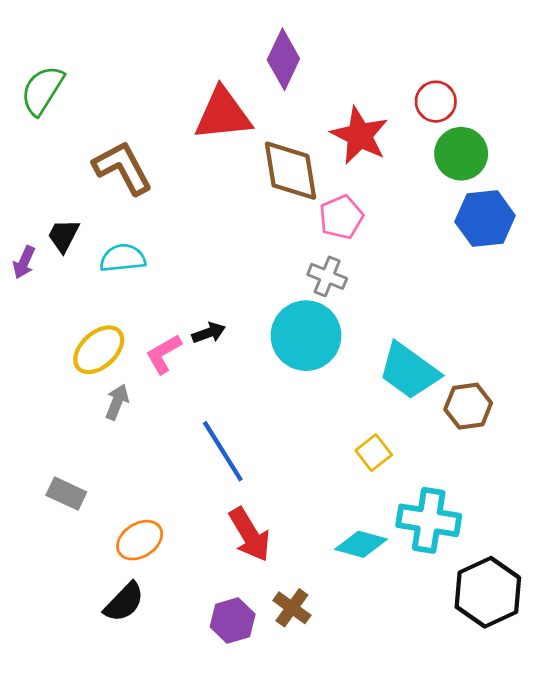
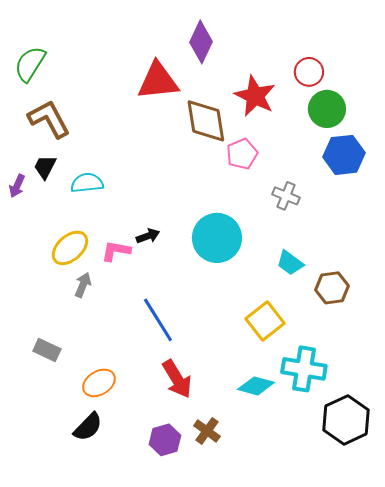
brown L-shape: (123, 168) -> (49, 119), moved
gray cross: (327, 276) -> (286, 196), moved
pink L-shape: (164, 354) -> (116, 251), turned 40
cyan trapezoid: (409, 371) -> (290, 263), size x0.6
yellow square: (374, 453) -> (265, 321), size x1.5

